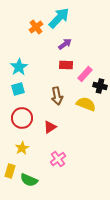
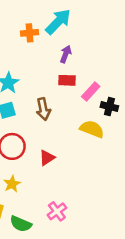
orange cross: (36, 27) -> (29, 33), turned 32
purple arrow: (65, 44) -> (66, 54), turned -32
brown arrow: (57, 96) -> (43, 109), moved
pink cross: (58, 159) -> (57, 211), moved

